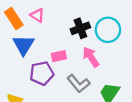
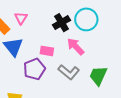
pink triangle: (37, 15) -> (21, 18), turned 40
pink rectangle: (59, 56) -> (47, 51), turned 32

